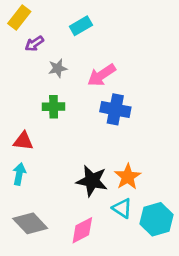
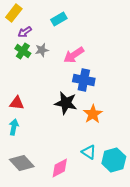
green cross: (54, 107) -> (23, 51), moved, turned 35
orange star: (128, 177) -> (93, 114), moved
black star: (92, 181) -> (66, 103), moved

